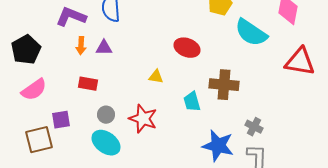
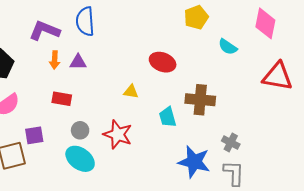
cyan semicircle: (251, 33) -> (228, 47), size x0.6

